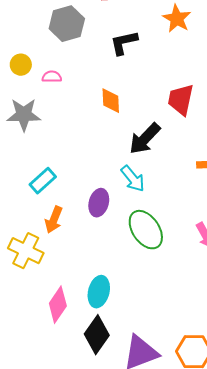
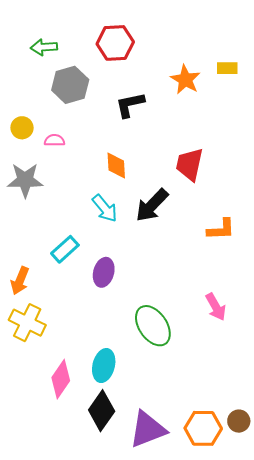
cyan arrow: (133, 179) -> (105, 208), moved
cyan rectangle: (43, 181) -> (65, 249), moved
orange arrow: (54, 220) -> (20, 281), moved
green ellipse: (146, 230) -> (153, 326), moved

